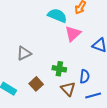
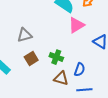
brown square: (36, 84) -> (31, 59), moved
brown triangle: (68, 89) -> (61, 78), turned -42

